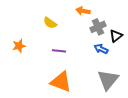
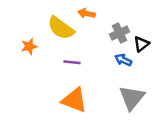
orange arrow: (83, 11) -> (87, 13), moved
yellow semicircle: (50, 23) -> (61, 28), size x1.6
orange star: (19, 46) -> (29, 46), moved

